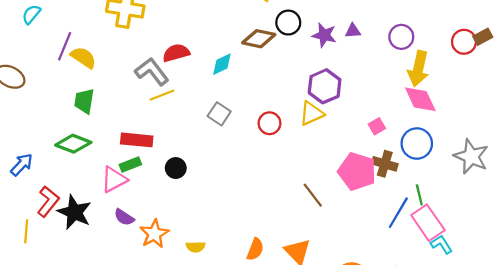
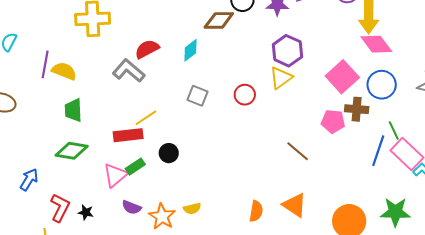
yellow line: (162, 95) -> (146, 118), moved
pink square: (377, 126) -> (342, 77), size x2.0
green rectangle: (130, 164) -> (135, 167), moved
pink pentagon: (357, 171) -> (333, 121), size x0.7
black star: (74, 212) -> (86, 212), size x0.5
yellow semicircle: (196, 247) -> (192, 208), moved

